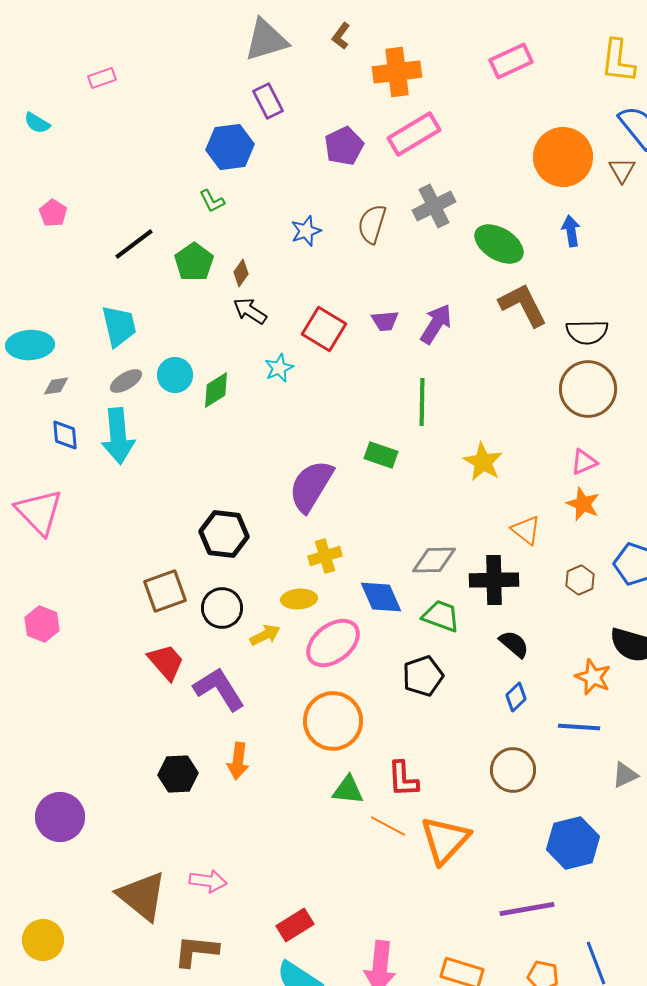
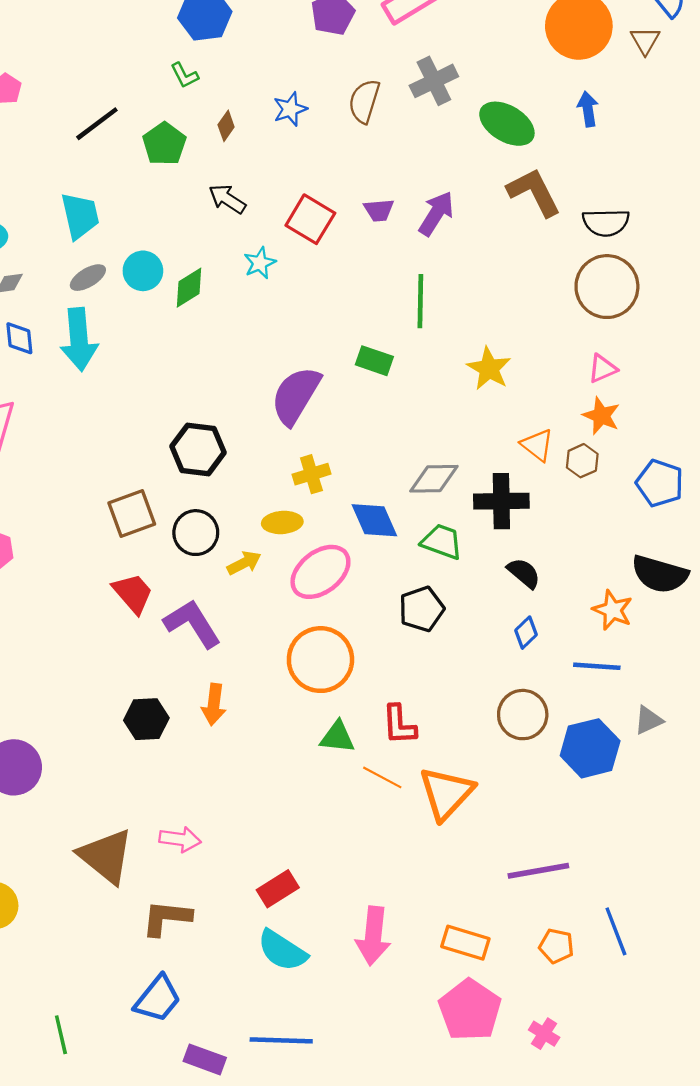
brown diamond: (241, 273) -> (226, 126), moved
brown hexagon: (580, 580) -> (582, 461), moved
blue hexagon: (573, 843) -> (590, 748), moved

